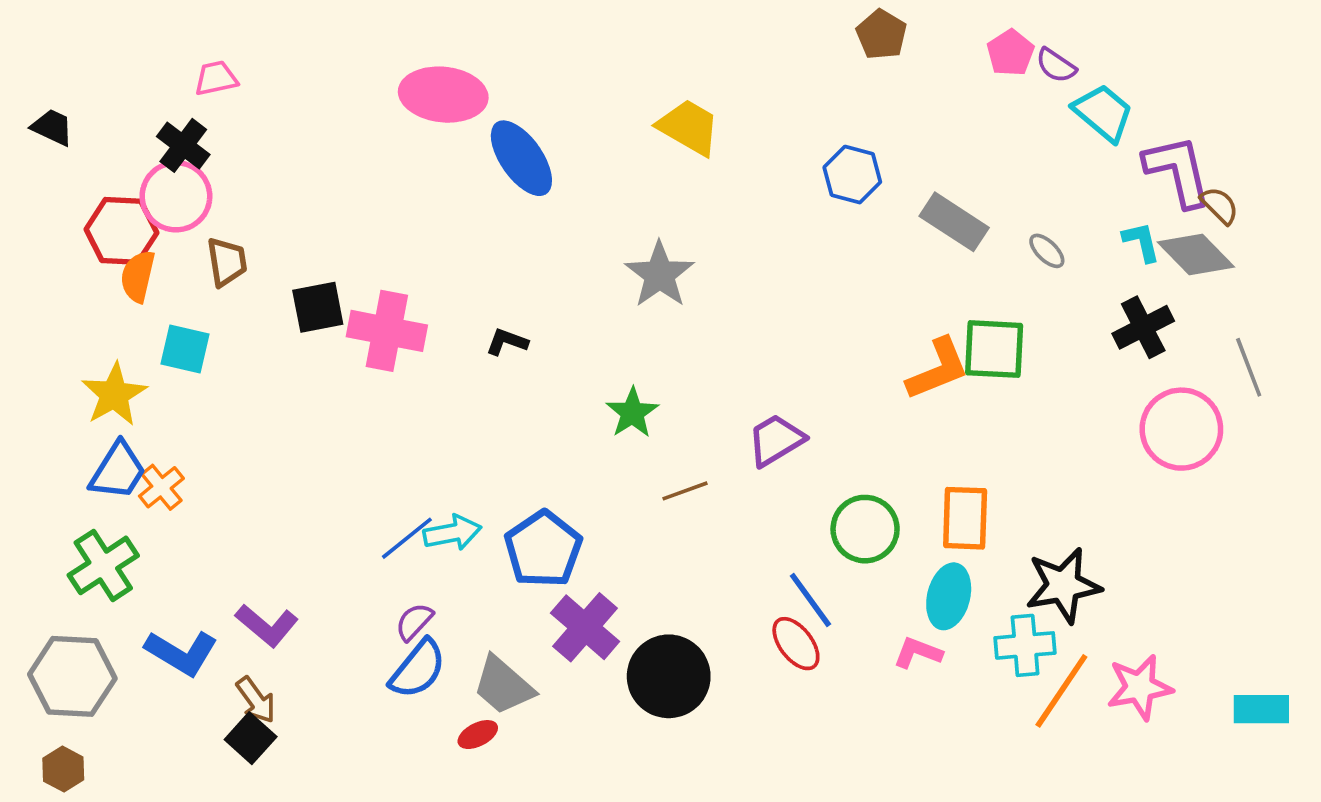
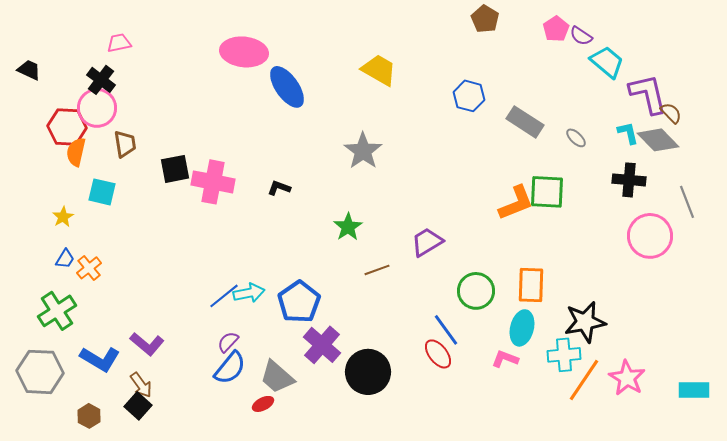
black cross: (1143, 327) -> (629, 180), turned 32
yellow star: (114, 395) -> (63, 217), size x0.6
blue trapezoid: (118, 471) -> (65, 259), size x0.6
pink star: (1140, 687) -> (627, 378), turned -30
brown hexagon: (63, 769) -> (89, 416), moved

